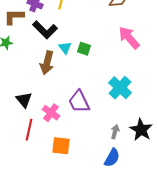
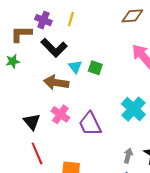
brown arrow: (47, 63) -> (56, 83), turned 85
pink cross: (51, 113) -> (60, 114), moved
red line: (29, 130) -> (37, 154), turned -35

